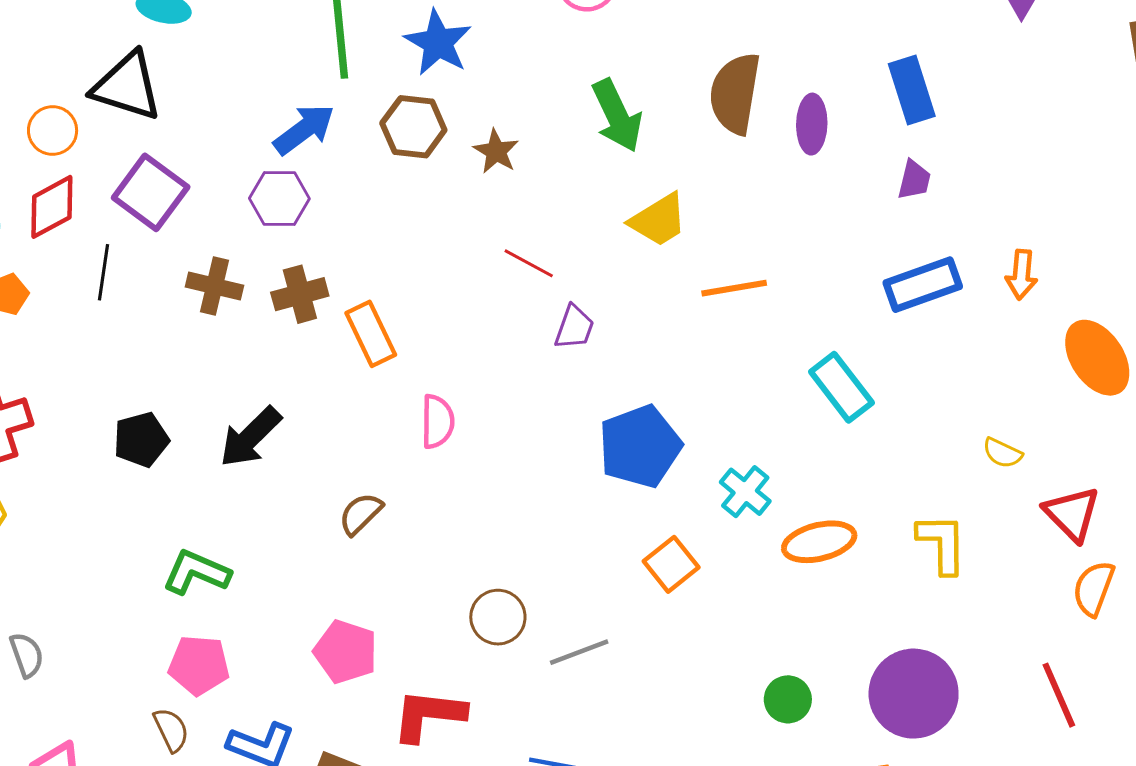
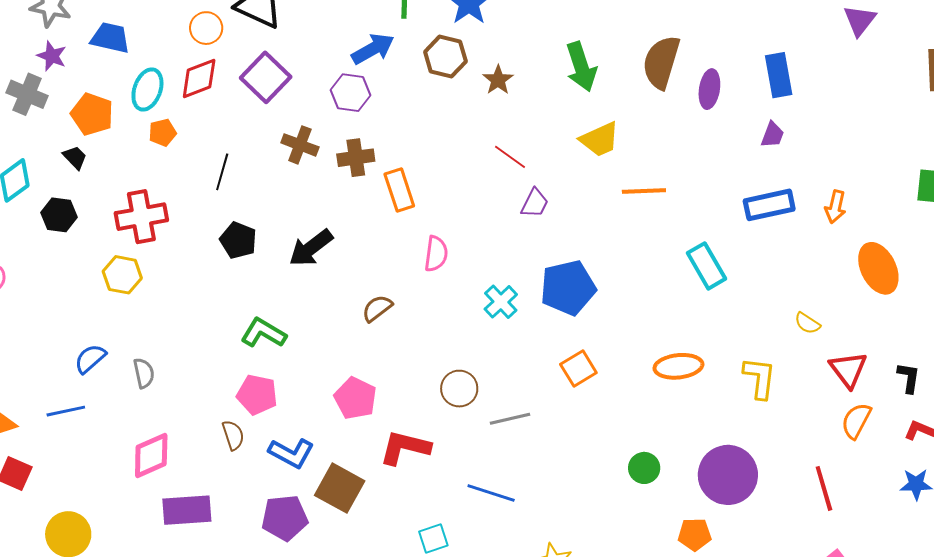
black line: (103, 272) -> (222, 172), moved
black pentagon: (141, 440) -> (238, 240), turned 30
cyan cross: (745, 492) -> (501, 302), moved

